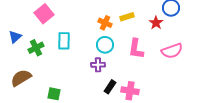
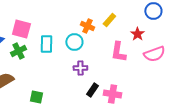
pink square: (44, 14) -> (21, 29), moved, turned -36
yellow rectangle: (127, 17) -> (109, 20), turned -32
red star: (156, 23) -> (137, 34), moved
cyan circle: (105, 45) -> (74, 42), moved

